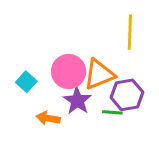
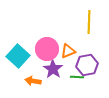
orange triangle: (99, 74) -> (68, 51), size x0.7
cyan square: (26, 82) -> (18, 56), size x1.6

